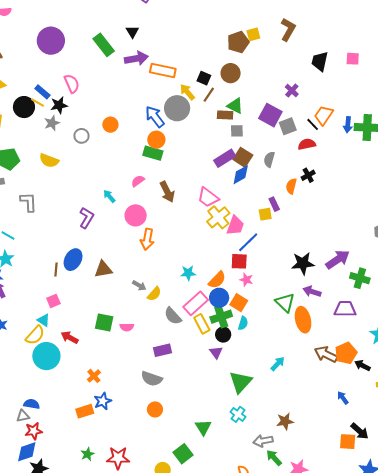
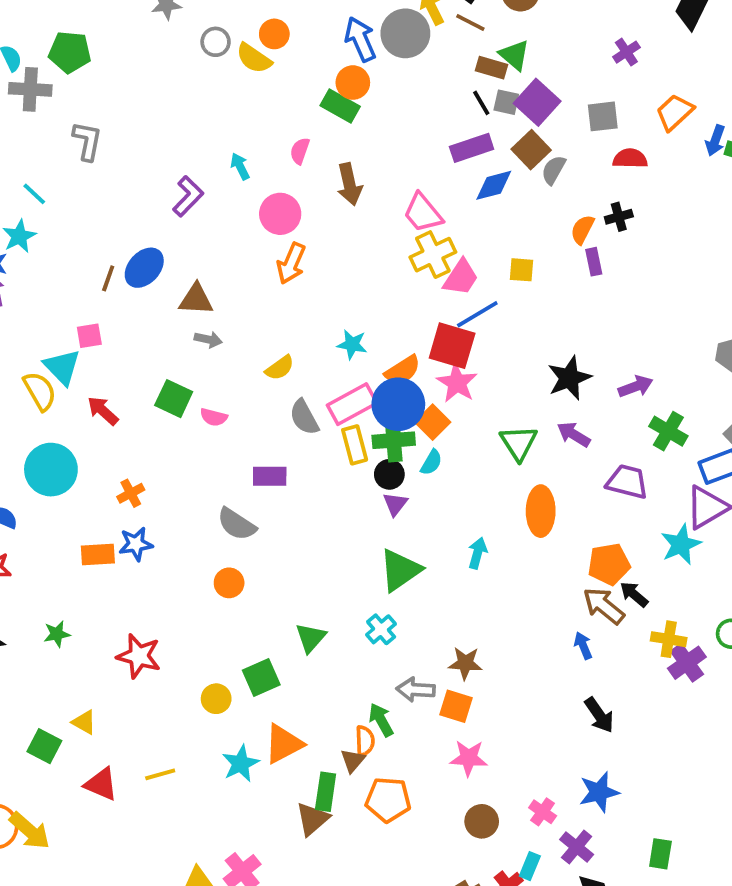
brown line: (209, 95) -> (470, 22), turned 70
purple square: (270, 115) -> (537, 102), moved
black line: (313, 124) -> (481, 103), moved
brown square: (243, 157) -> (531, 150), moved
yellow semicircle: (49, 161) -> (254, 58), moved
pink semicircle: (138, 181) -> (300, 151), turned -48
purple rectangle: (274, 204) -> (594, 262), moved
purple arrow: (338, 260) -> (636, 386), size x0.7
red square: (239, 261) -> (452, 346), size x1.4
black star: (303, 263) -> (569, 378), turned -30
pink star: (246, 280) -> (457, 383), size x1.5
gray arrow: (139, 285) -> (208, 339), moved, turned -32
blue circle: (219, 298) -> (398, 404), size x1.4
cyan triangle: (43, 320) -> (62, 367), size x1.5
orange ellipse: (303, 320) -> (541, 511), moved
yellow semicircle: (35, 335) -> (40, 391), turned -85
purple triangle: (216, 352) -> (395, 504), moved
brown arrow: (326, 354) -> (604, 606), moved
cyan circle: (46, 356) -> (51, 470), moved
cyan arrow: (278, 364) -> (477, 553), turned -42
orange square: (348, 442) -> (456, 706), moved
green star: (87, 454) -> (57, 634), moved
green arrow: (274, 458) -> (381, 720), moved

